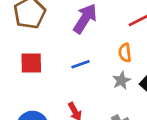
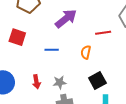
gray star: (121, 81) -> (60, 82), moved

